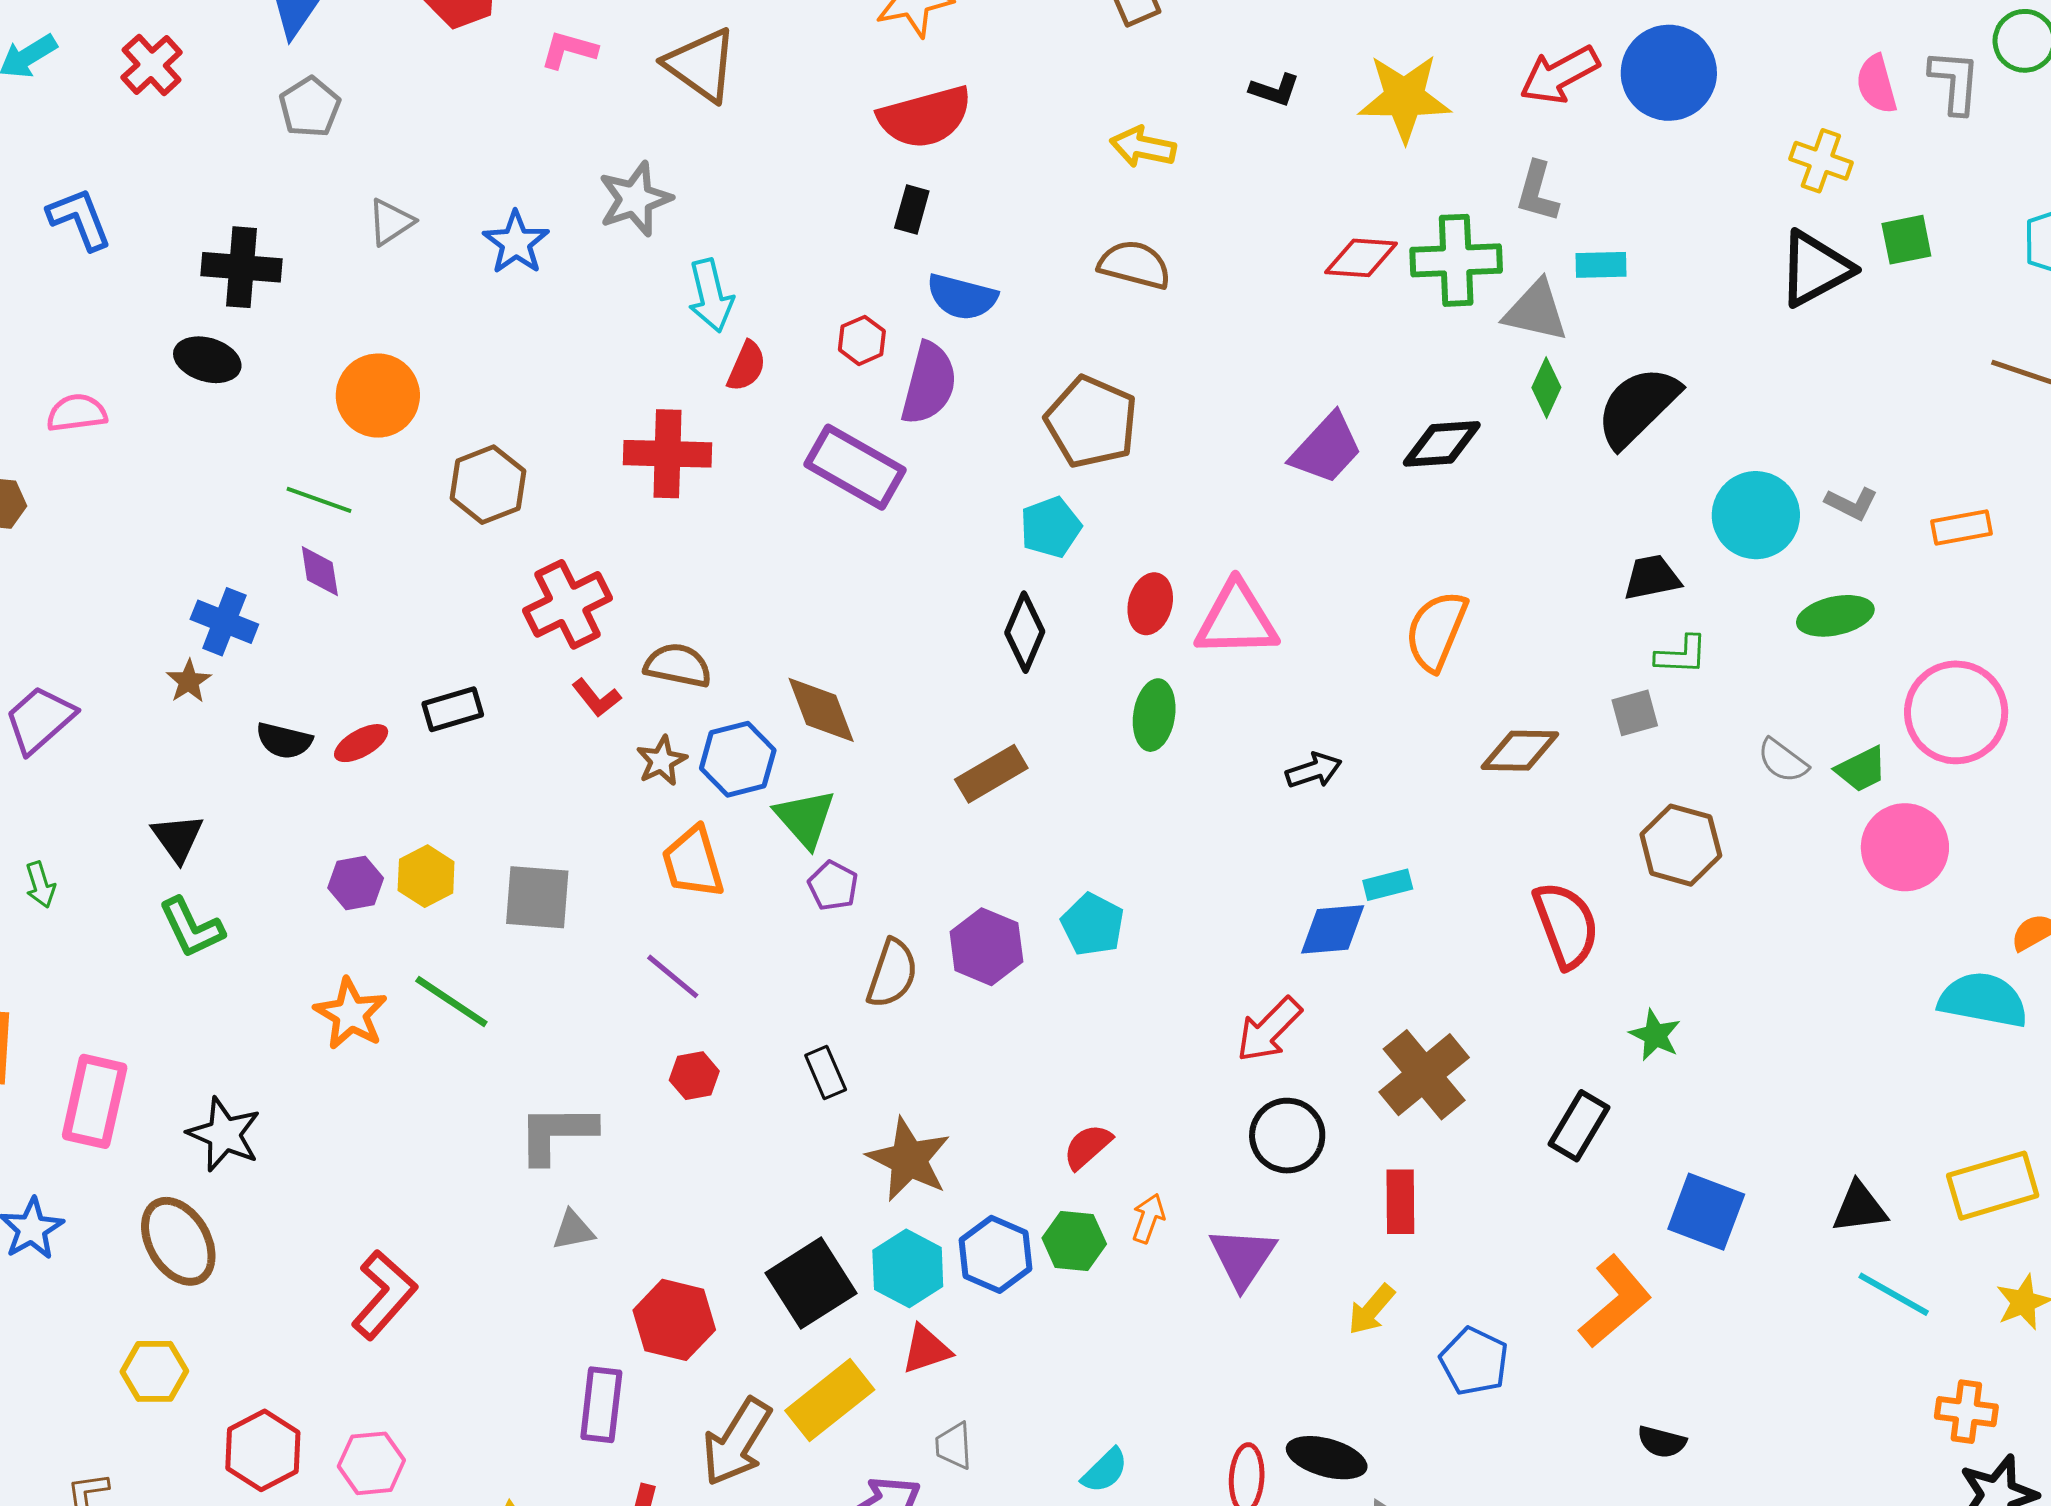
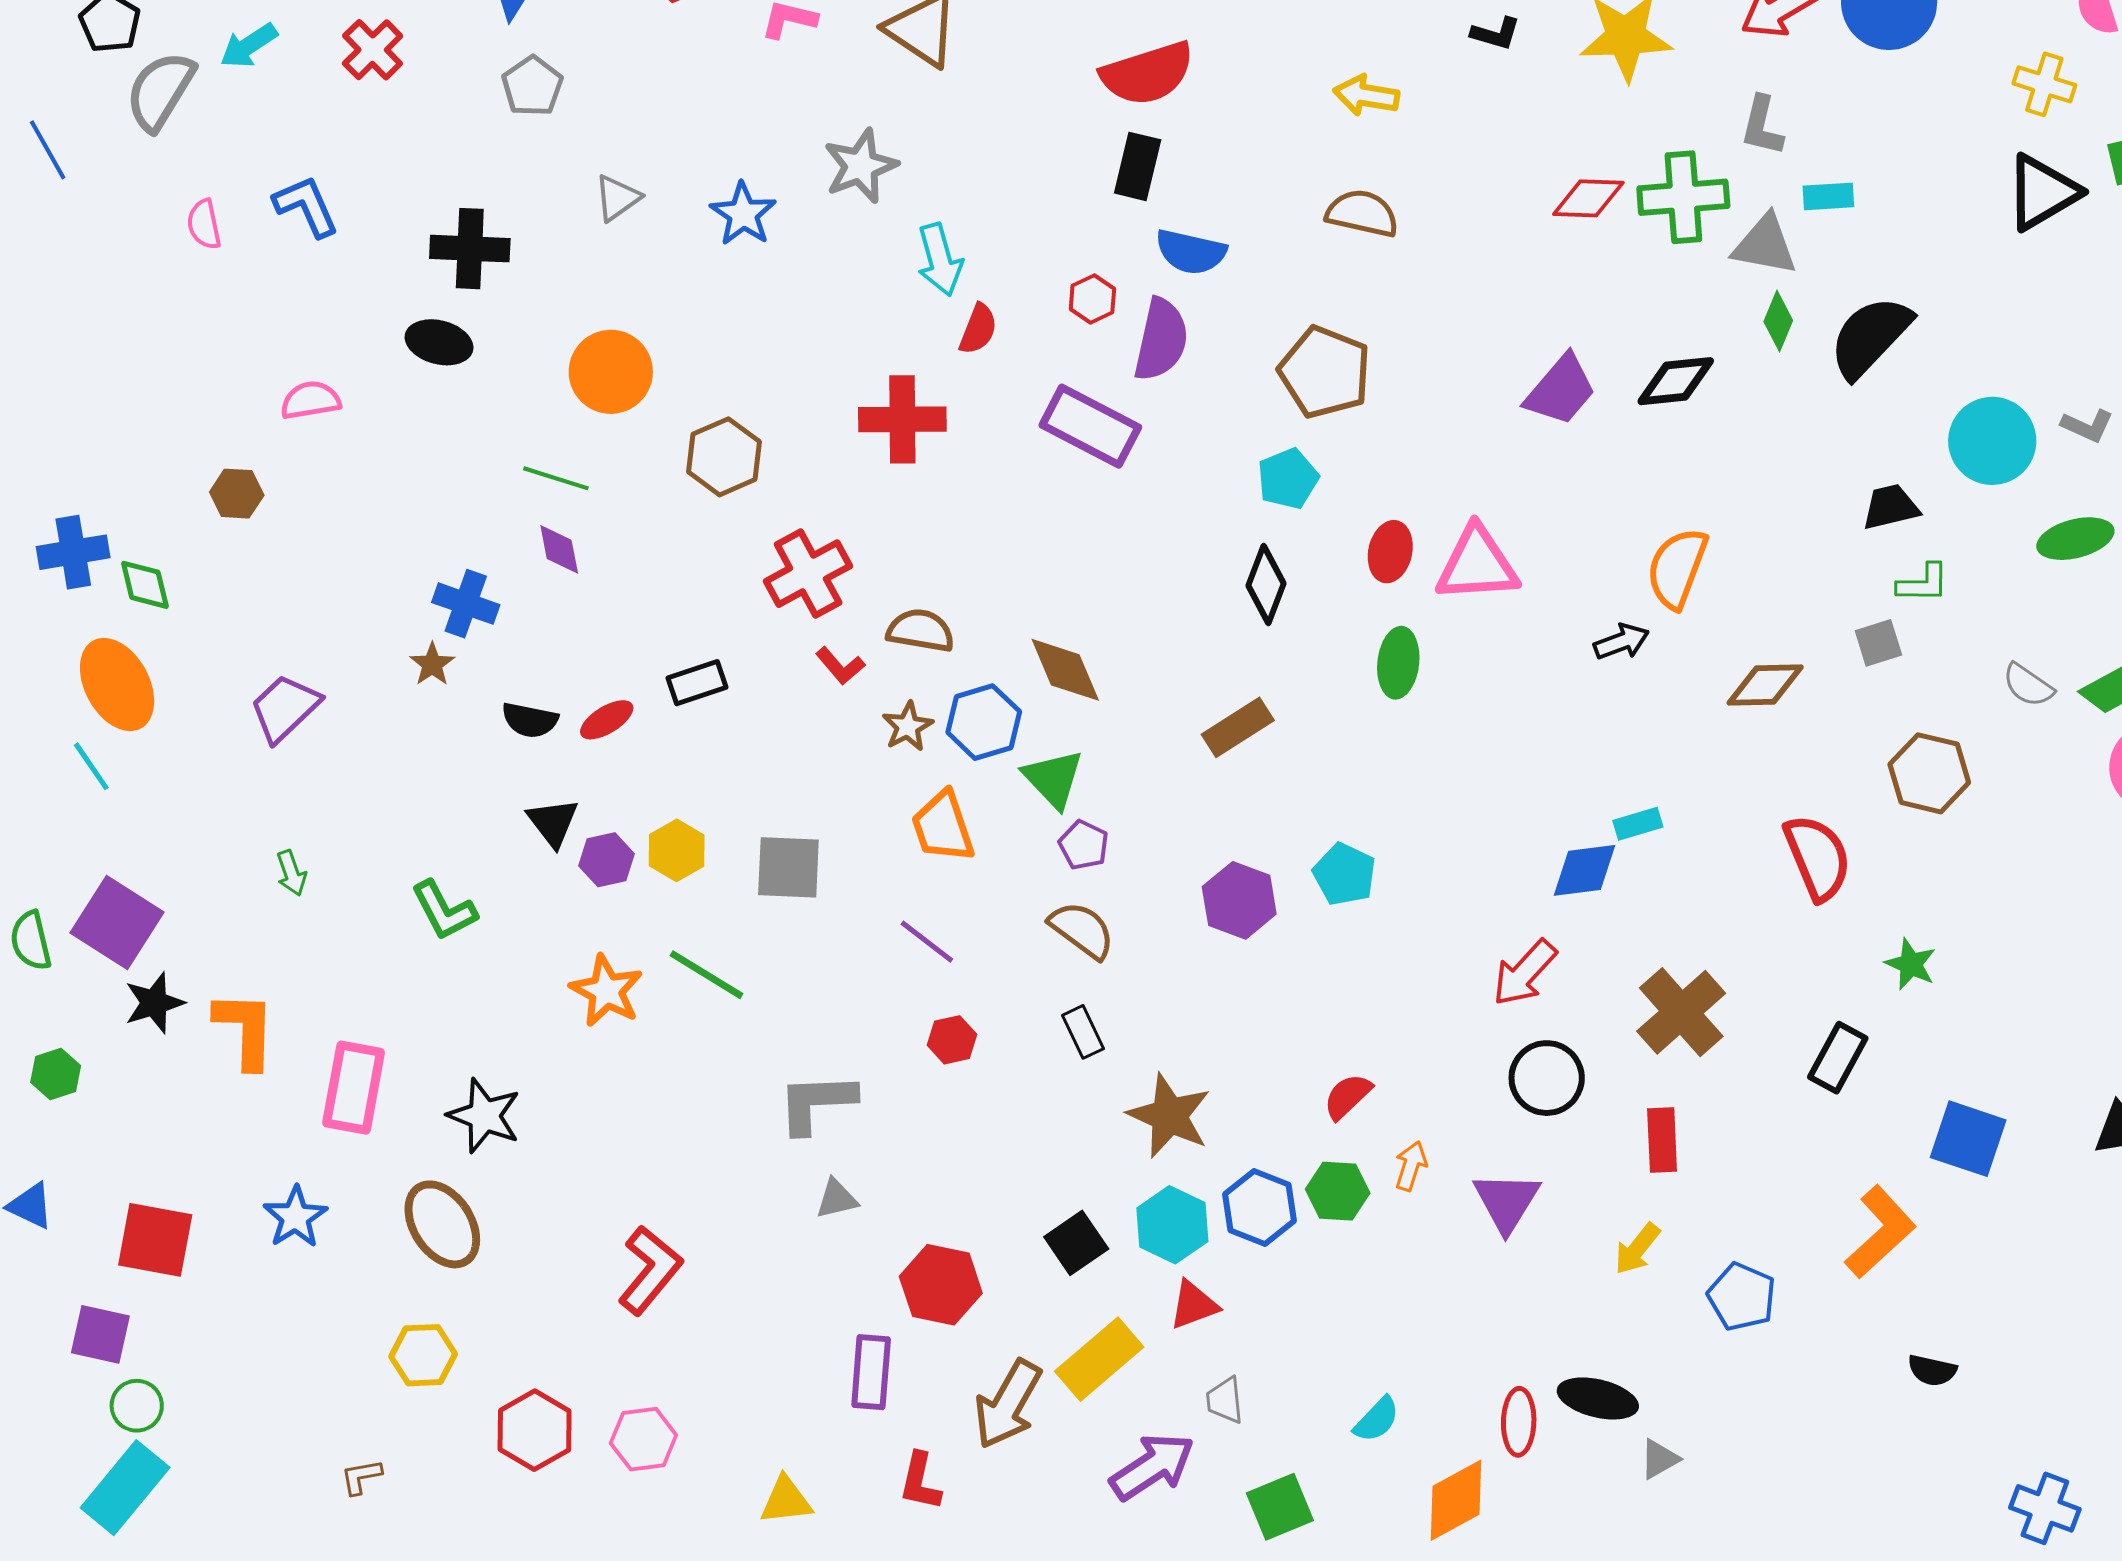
black rectangle: (912, 210) -> (1138, 166), size x1.4
black arrow: (1314, 770) -> (1621, 642), moved
black triangle: (178, 838) -> (553, 822), moved
brown semicircle: (892, 973) -> (1082, 930), moved, turned -70
black square: (811, 1283) -> (1076, 1243), size x0.7

